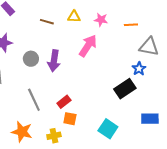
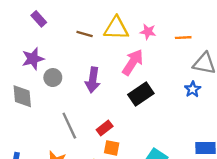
yellow triangle: (74, 17) -> (116, 28), size x1.6
gray circle: (31, 59) -> (53, 78), moved
black rectangle: (125, 89) -> (141, 94), moved

